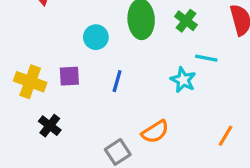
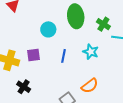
green cross: (186, 21) -> (103, 24), moved
cyan star: (183, 80) -> (91, 52), moved

